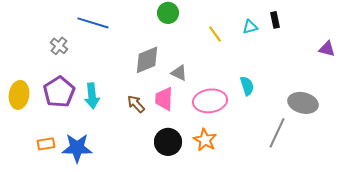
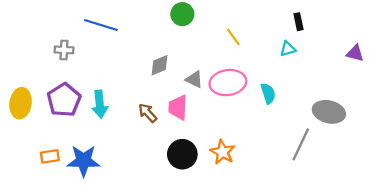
cyan triangle: (250, 27) -> (288, 49), moved
gray cross: (59, 46) -> (64, 50), turned -36
gray diamond: (147, 60) -> (160, 65), size x0.7
pink ellipse: (210, 101) -> (228, 83), moved

